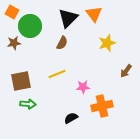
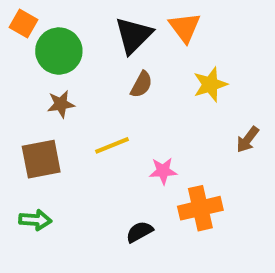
brown star: (14, 43) -> (61, 104), moved
brown semicircle: (62, 43) -> (141, 84), moved
green arrow: (28, 104) -> (35, 220), moved

